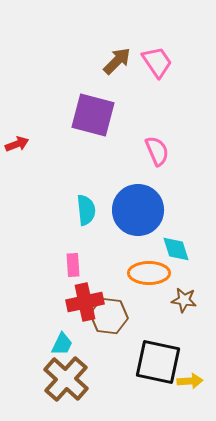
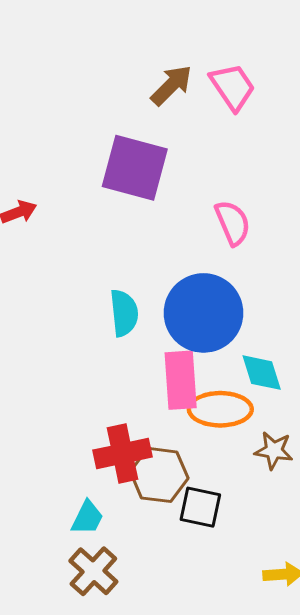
pink rectangle: (73, 265) -> (181, 380), moved, size x1.6
black square: (158, 362) -> (200, 507), moved, size x0.6
brown cross: (66, 379) -> (93, 571), size x0.7

